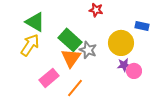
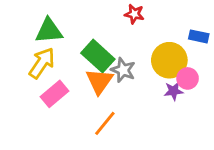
green triangle: (35, 22) -> (49, 31), turned -35
pink circle: (134, 71) -> (188, 78), moved
pink rectangle: (49, 78) -> (54, 94), moved

